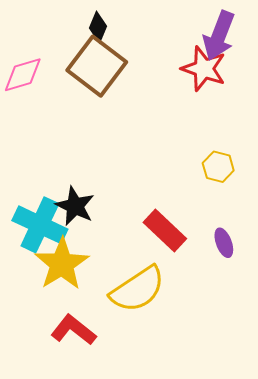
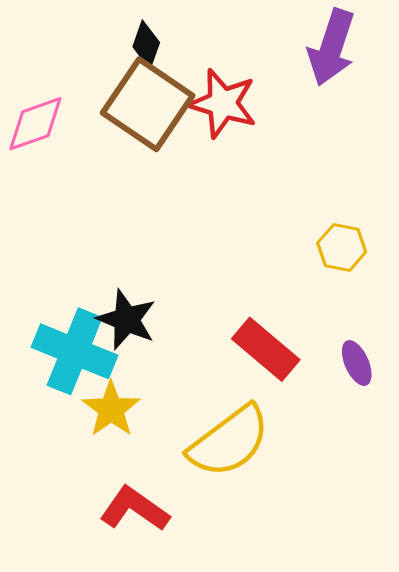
red star: (204, 69) -> (223, 103), moved
yellow star: (62, 264) -> (111, 409), size x0.7

